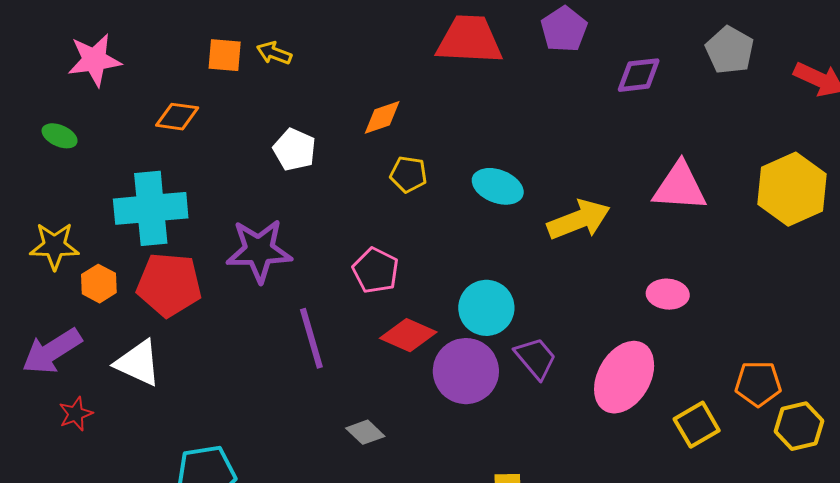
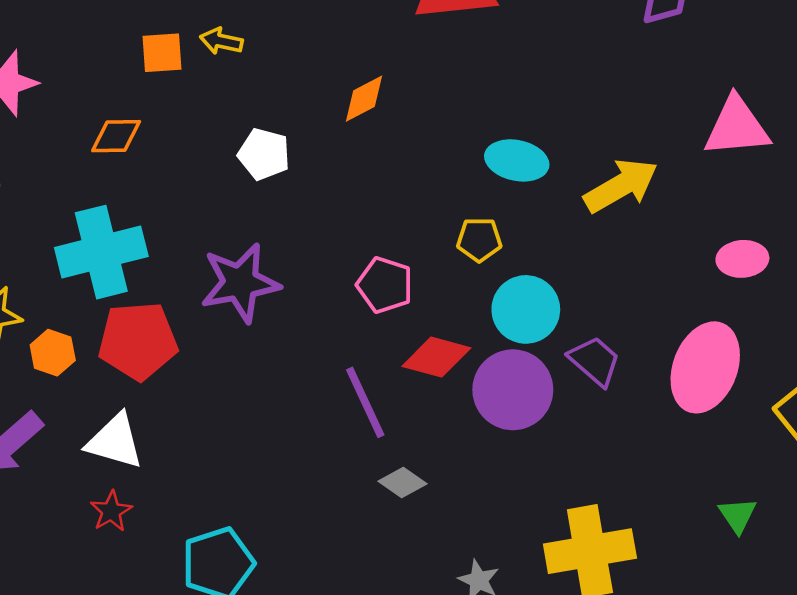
yellow pentagon: (408, 174) -> (479, 240), moved
purple line: (311, 338) -> (365, 402), moved
red star: (76, 414) -> (111, 511), moved

